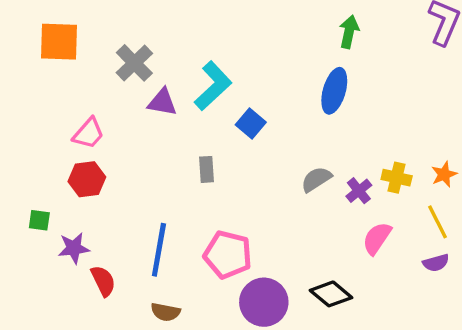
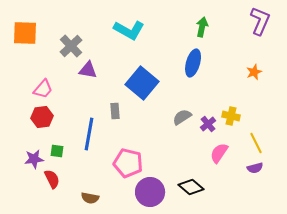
cyan L-shape: (213, 86) -> (129, 30), moved, turned 72
blue square: (251, 124) -> (142, 83), size x1.8
orange star: (444, 174) -> (254, 72), moved
green square: (39, 220) -> (57, 151), moved
blue line: (159, 250) -> (89, 134), moved

